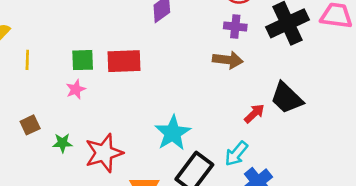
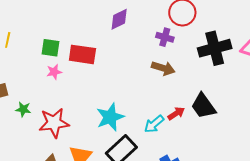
purple cross: (235, 27) -> (165, 37), moved
pink star: (76, 89) -> (54, 72), moved
cyan arrow: (236, 154) -> (154, 124), moved

